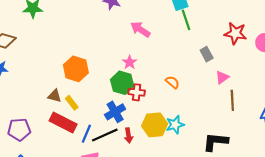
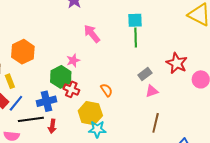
gray rectangle: (207, 54) -> (145, 74), turned 64
pink triangle: (222, 77) -> (152, 91), moved
yellow hexagon: (155, 125) -> (90, 113), moved
blue line: (86, 134) -> (16, 103), moved

